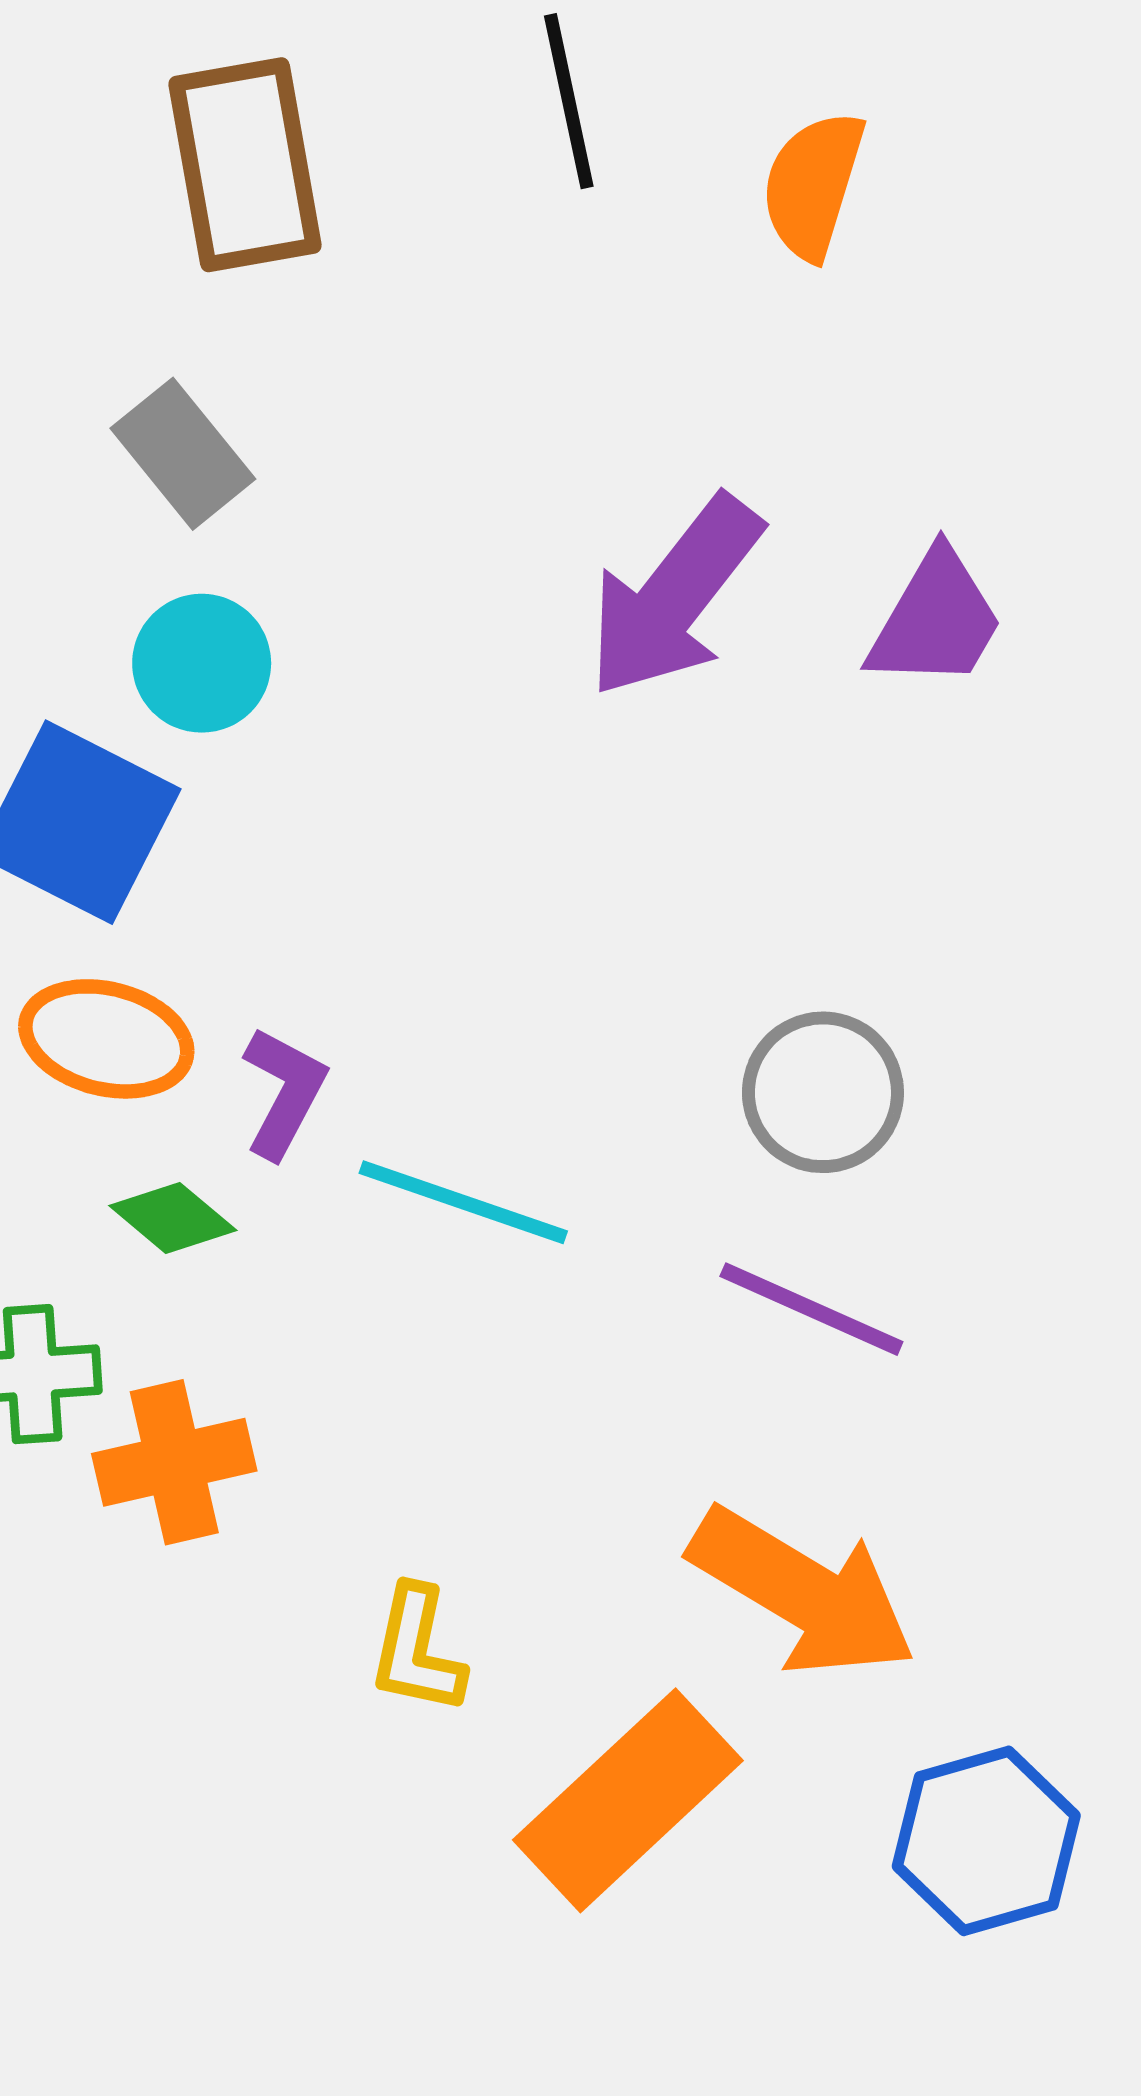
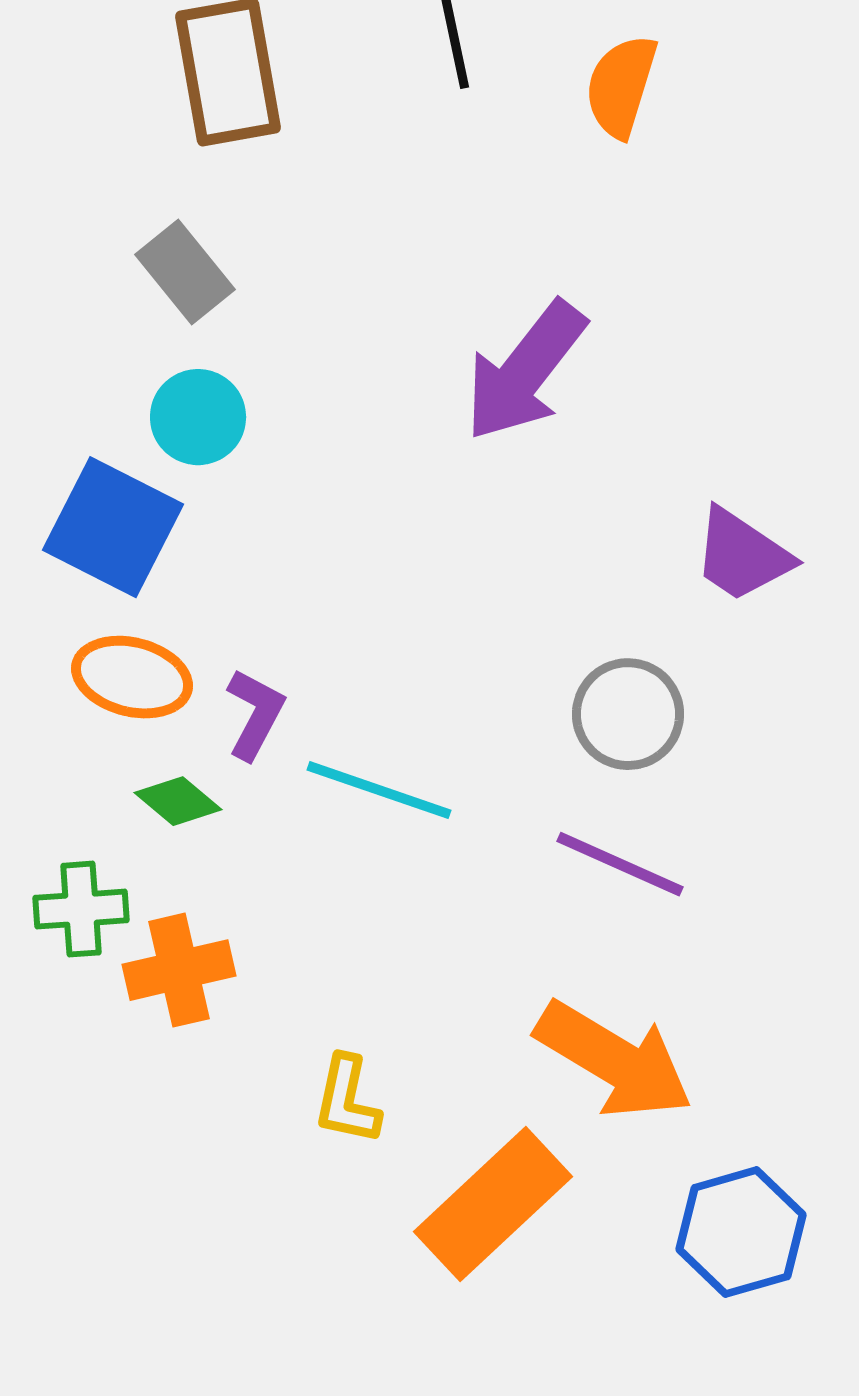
purple trapezoid: (936, 620) -> (742, 555), moved, turned 94

